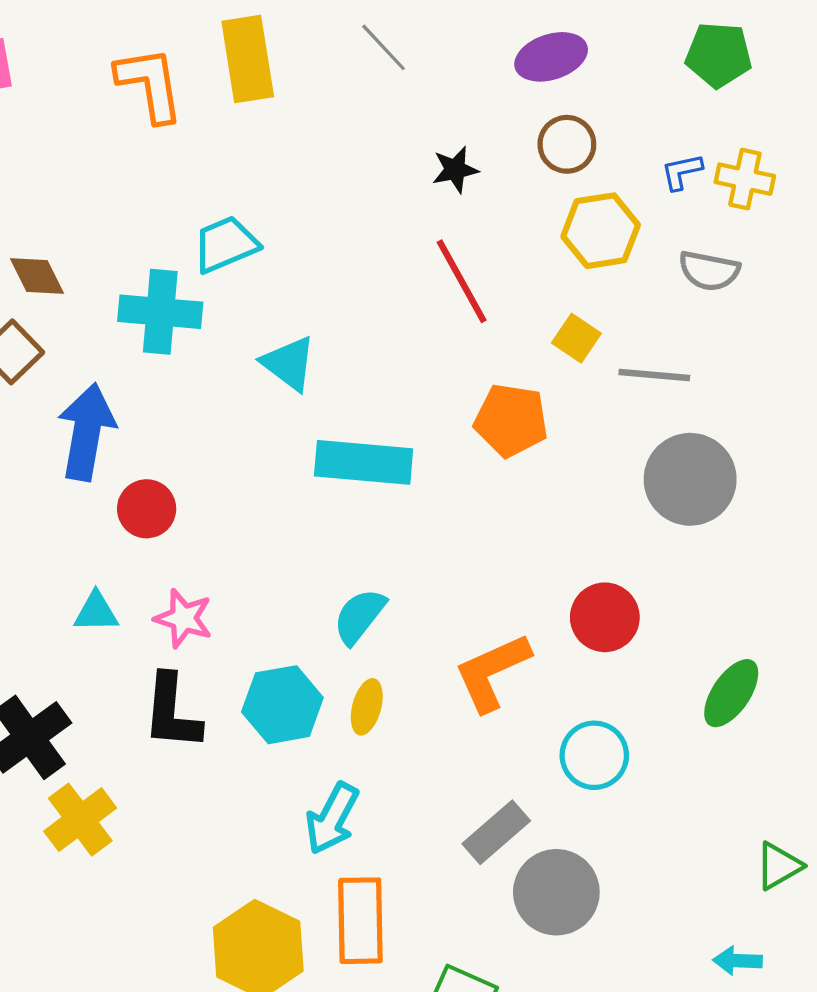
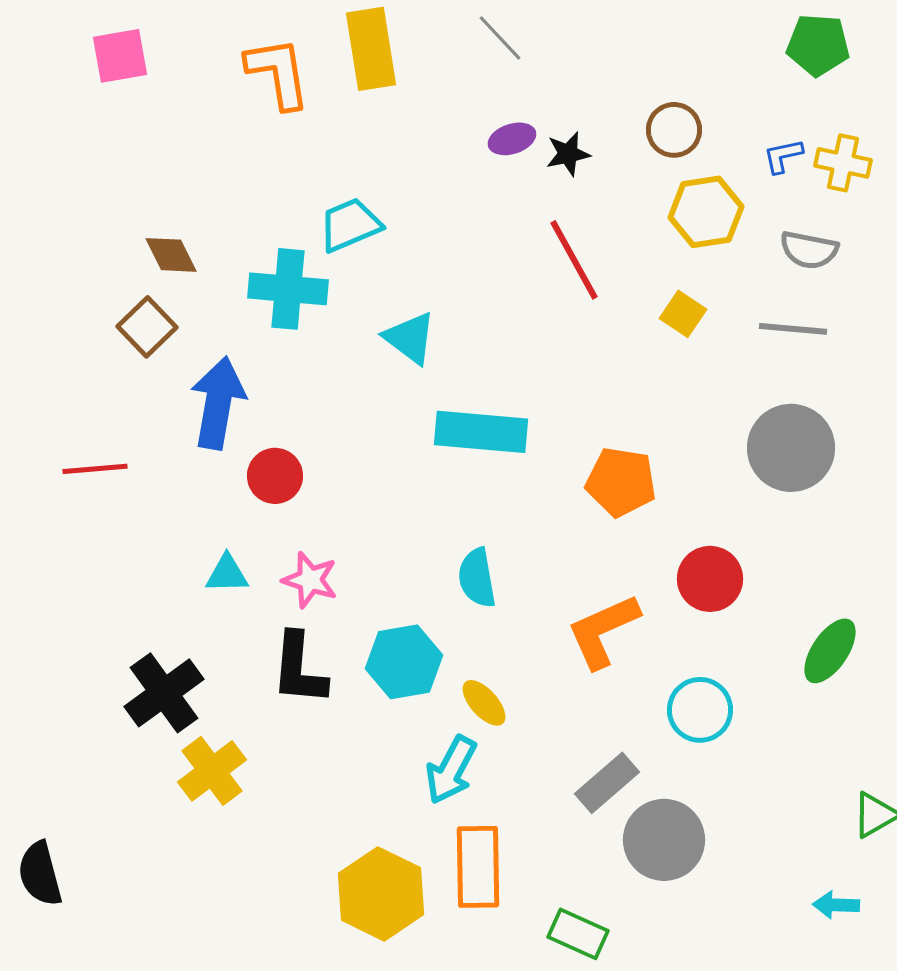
purple ellipse: (551, 57) -> (512, 139), moved, size x0.7
gray line: (654, 375) -> (793, 329), moved
orange pentagon: (511, 420) -> (621, 482), moved
cyan semicircle: (359, 616) -> (477, 578), turned -48
yellow ellipse: (367, 707) -> (484, 703), moved, turned -57

